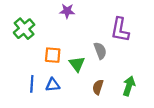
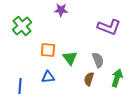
purple L-shape: (120, 30) -> (109, 27), turned -80
gray semicircle: (100, 51) -> (98, 60), moved
blue line: (32, 84) -> (20, 86), moved

